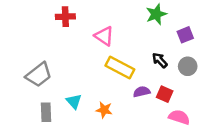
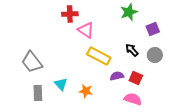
red cross: (65, 17) -> (70, 14), moved
gray trapezoid: (39, 75) -> (32, 62), turned 90
pink semicircle: (179, 117) -> (133, 99), moved

